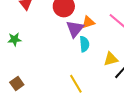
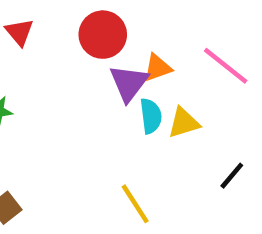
yellow triangle: (111, 59) -> (184, 123), moved

